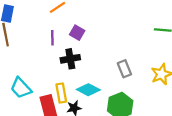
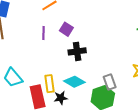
black cross: (70, 59) -> (77, 51), moved
gray rectangle: (124, 69) -> (110, 82), moved

